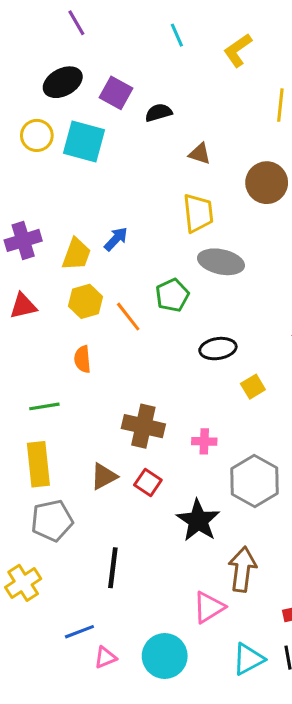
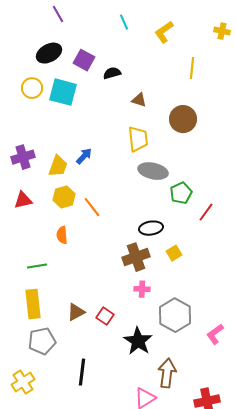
green pentagon: (172, 295) -> (181, 193), moved
brown cross: (143, 426) -> (136, 257), moved, turned -32

